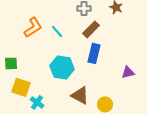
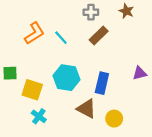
blue rectangle: (94, 53) -> (102, 83), moved
purple triangle: (128, 72) -> (140, 73), moved
yellow square: (21, 87) -> (32, 90), moved

